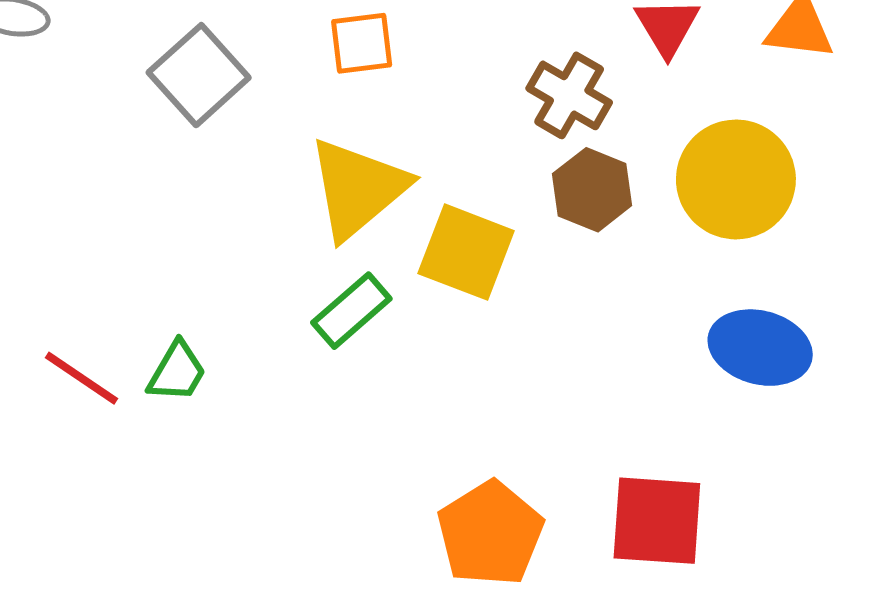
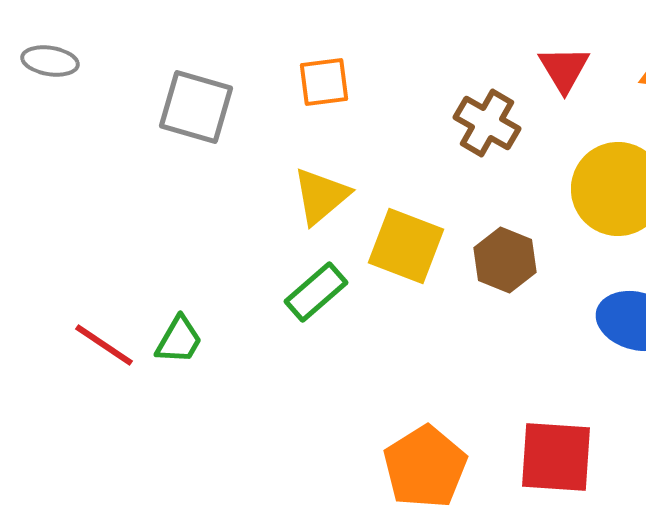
gray square: (199, 75) -> (196, 107), turned -32
yellow triangle: (358, 188) -> (321, 196), size x0.7
brown hexagon: (592, 190) -> (505, 260), moved

